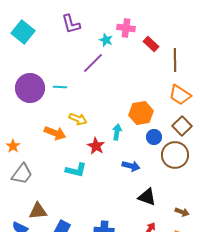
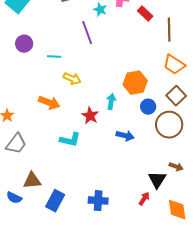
purple line: (93, 63) -> (87, 33), turned -65
purple circle: (30, 88) -> (24, 44), moved, size x0.6
yellow arrow: (78, 119) -> (72, 79), moved
black triangle: (147, 197) -> (157, 180), moved, turned 42
brown arrow: (182, 212) -> (176, 167), moved

